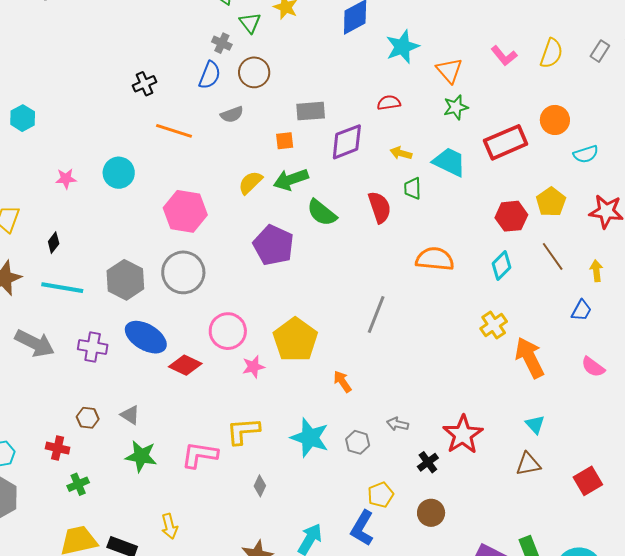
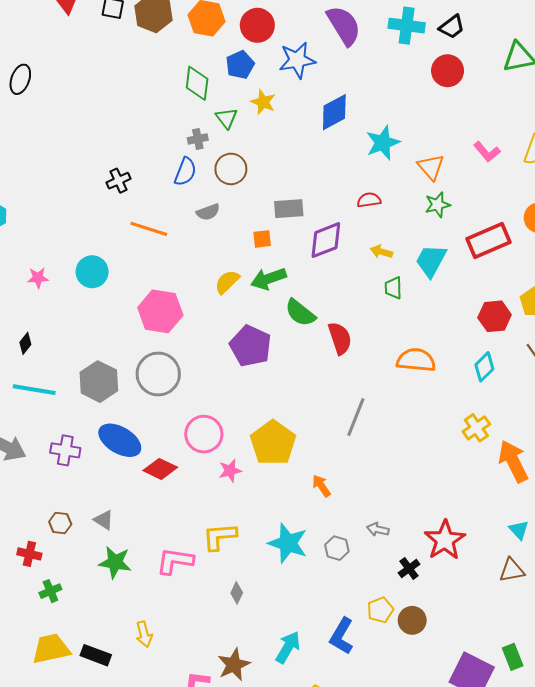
gray cross: (222, 43) -> (198, 139), turned -36
cyan trapezoid: (449, 162) -> (431, 261), turned -87
red semicircle: (380, 207) -> (340, 338), moved
yellow pentagon: (381, 495) -> (380, 610), moved

